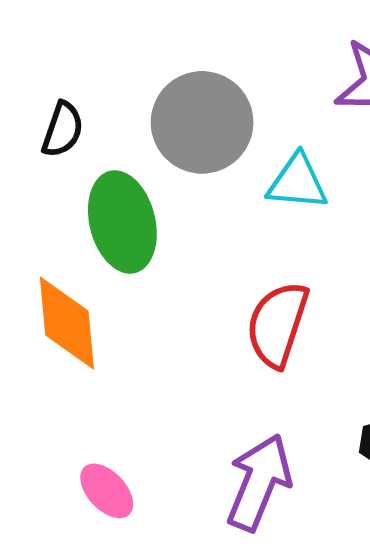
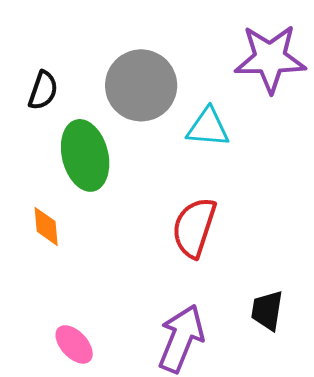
orange diamond: (67, 323) -> (46, 226), size x0.6

